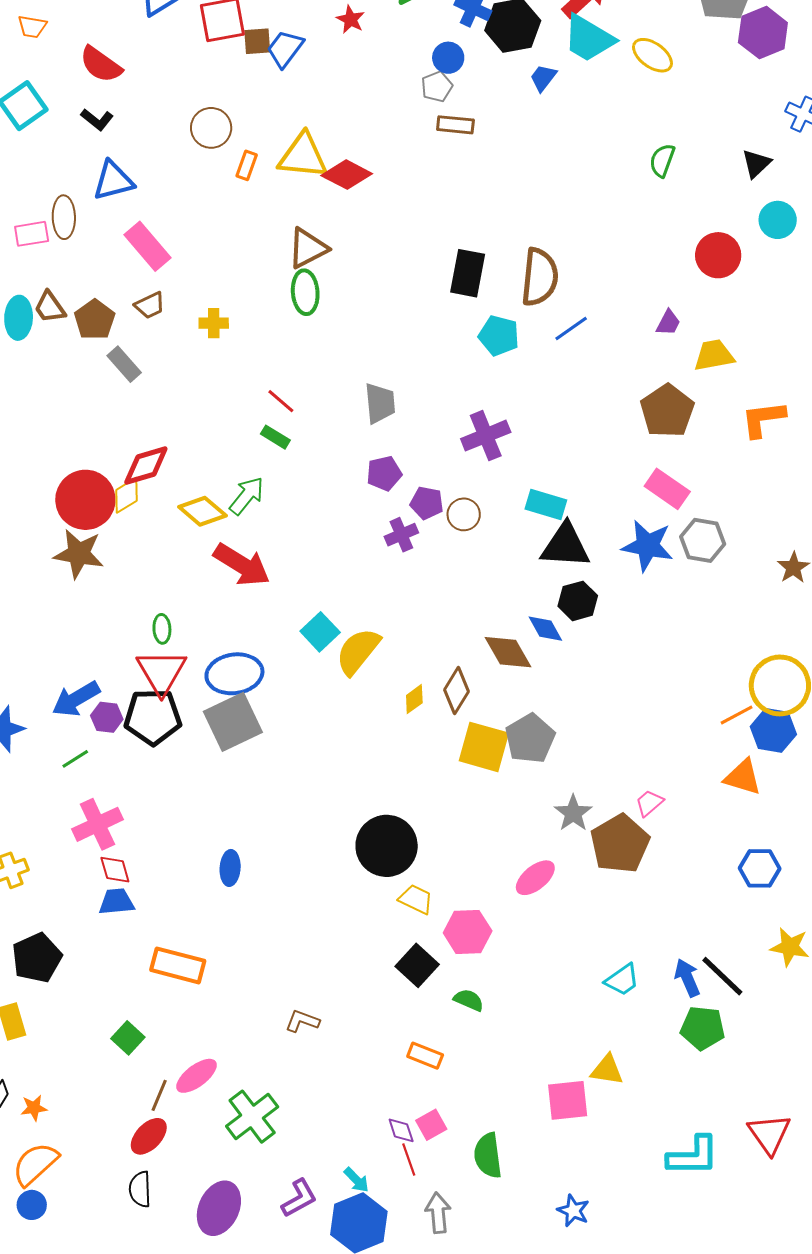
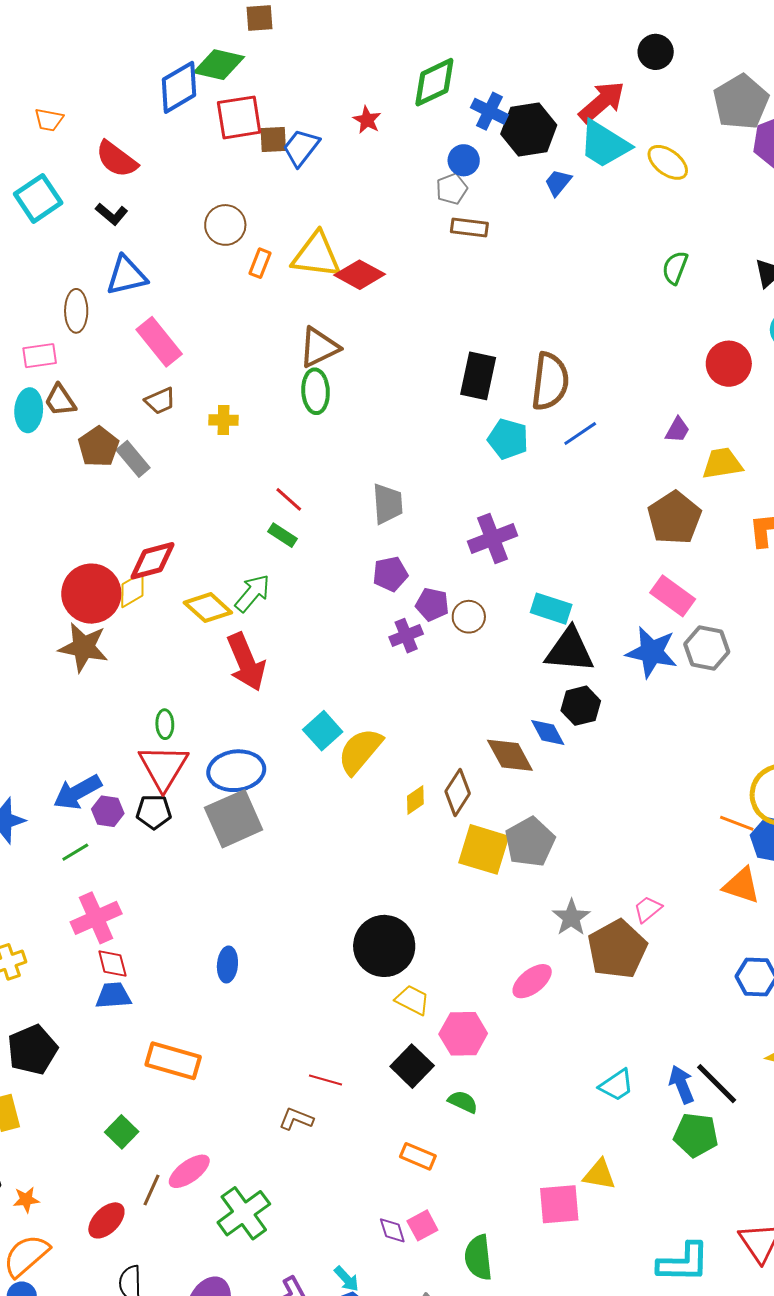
pink rectangle: (32, 234) -> (40, 356), moved
brown pentagon: (95, 320) -> (98, 447), moved
red arrow: (242, 565) -> (246, 662), turned 34
orange line: (737, 715) -> (737, 823), turned 48
black pentagon: (153, 717) -> (154, 812), size x0.6
red ellipse: (149, 1136) -> (106, 1220), moved
red line: (409, 1160) -> (326, 1080), moved, turned -56

